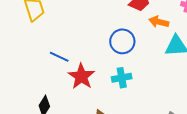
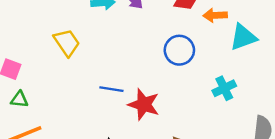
cyan cross: (122, 78) -> (224, 88), moved

